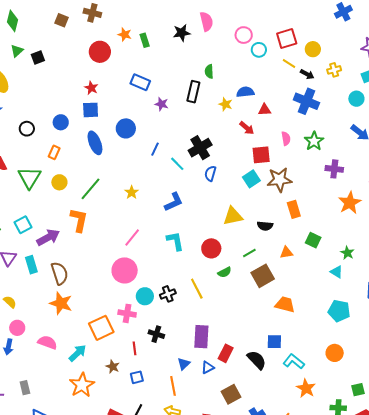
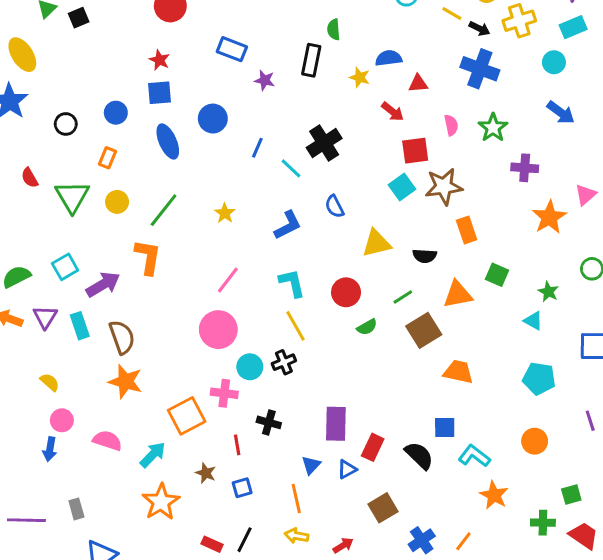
yellow cross: (334, 70) -> (519, 21), size x1.5
blue semicircle: (210, 173) -> (335, 207), moved, turned -42
orange triangle: (286, 253) -> (458, 294), size x1.5
yellow line: (197, 289) -> (296, 326), moved

